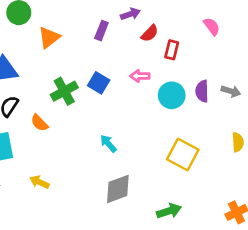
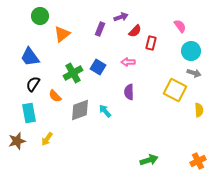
purple semicircle: (202, 91) -> (129, 92), moved
cyan circle: (172, 95) -> (191, 51), moved
yellow square: (183, 155) -> (175, 90), moved
yellow arrow: (39, 182) -> (47, 139), moved, turned -80
gray diamond: (118, 189) -> (80, 110), moved

